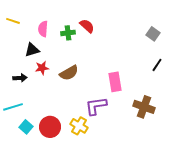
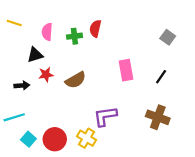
red semicircle: (87, 26) -> (95, 29), turned -119
black line: (157, 65) -> (161, 77), moved
pink rectangle: (115, 82) -> (126, 70), moved

